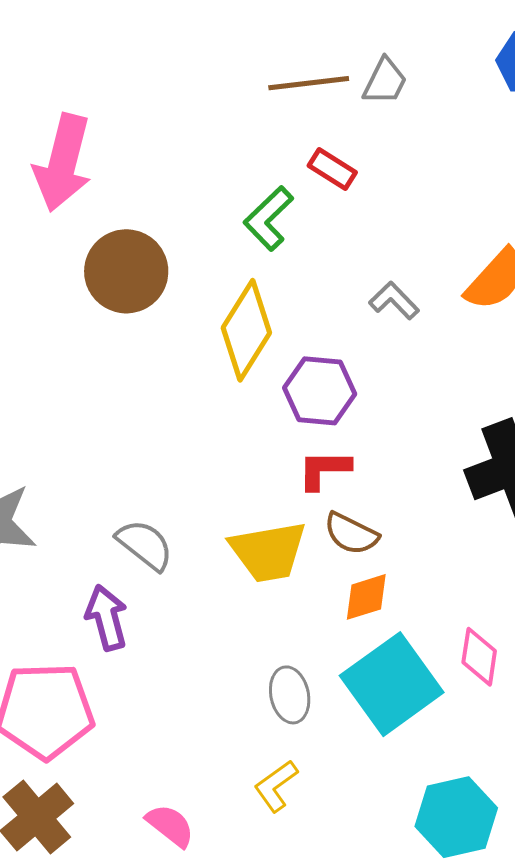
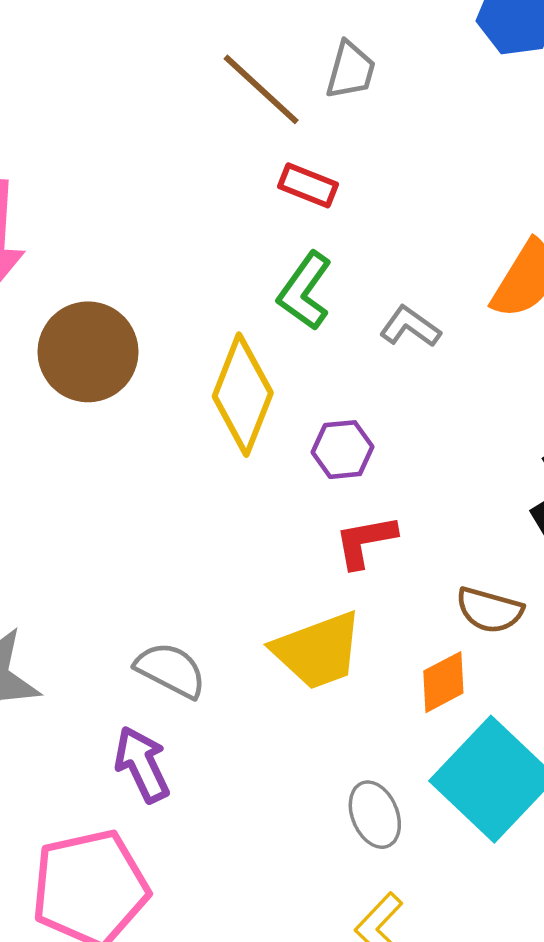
brown line: (309, 83) -> (261, 89), turned 60
green L-shape: (269, 218) -> (305, 291), moved
purple hexagon: (320, 391) -> (342, 450), size x0.7
brown semicircle: (351, 534) -> (489, 610), moved

